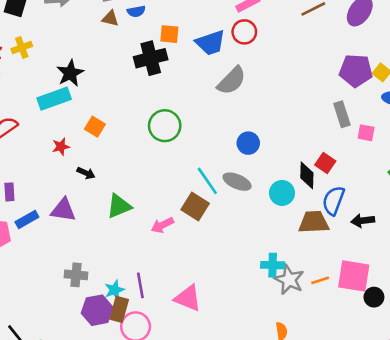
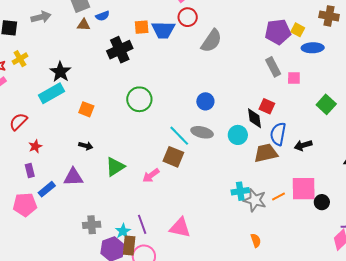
orange square: (169, 34) -> (142, 27), moved
blue trapezoid: (210, 43) -> (163, 30), turned 30
gray semicircle: (232, 81) -> (211, 41), moved
red star: (61, 147) -> (35, 146), moved

